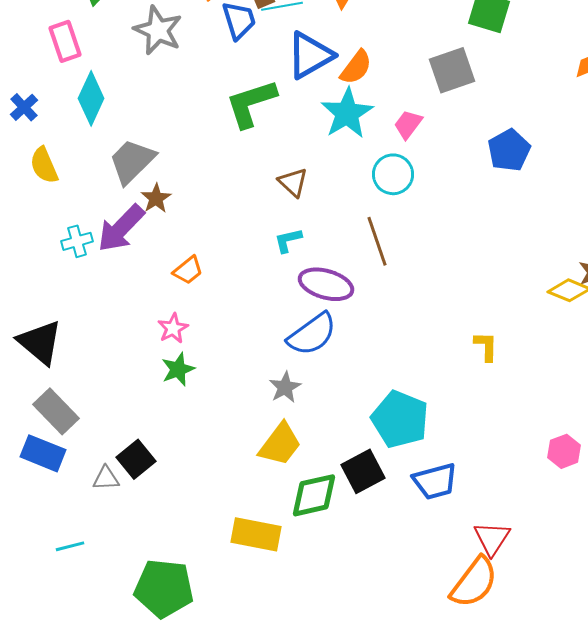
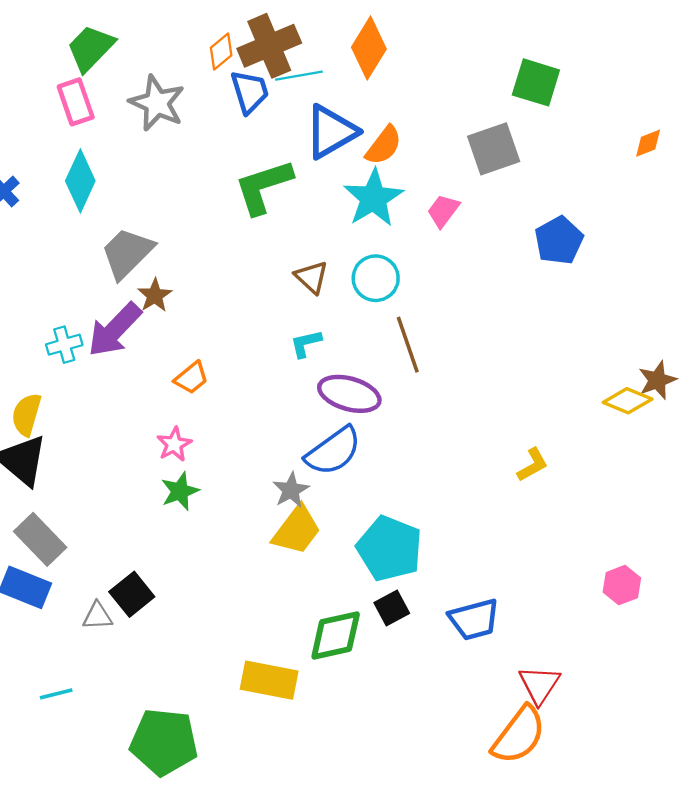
pink rectangle: (65, 41) -> (76, 102), moved
yellow semicircle: (44, 165) -> (26, 414), moved, turned 39
cyan circle: (393, 174) -> (376, 278), moved
yellow L-shape: (486, 346) -> (533, 465), turned 60
gray star: (285, 387) -> (291, 490), moved
cyan pentagon: (400, 419) -> (389, 548), moved
yellow trapezoid: (280, 444) -> (297, 530), moved
black square: (363, 471) -> (392, 608), size x0.7

